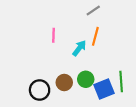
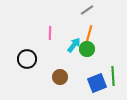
green circle: (86, 79) -> (87, 49), moved
black circle: (40, 90) -> (27, 59), moved

